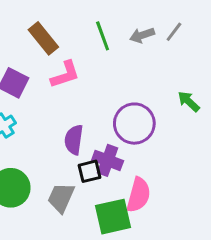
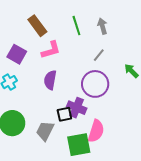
gray line: (174, 32) -> (99, 55), moved
gray arrow: (142, 35) -> (102, 26), turned 91
purple semicircle: (74, 140) -> (50, 80), moved

